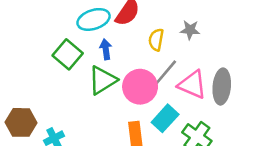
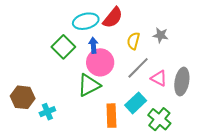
green triangle: (103, 80) -> (89, 85), moved
pink triangle: (192, 85) -> (159, 78), size x0.7
pink circle: (140, 87) -> (100, 62), moved

